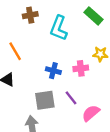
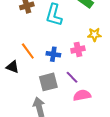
orange line: (15, 51) -> (28, 51), moved
pink semicircle: (91, 113) -> (82, 95), moved, turned 36

